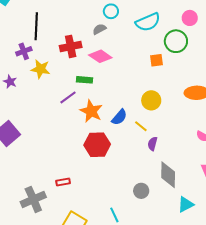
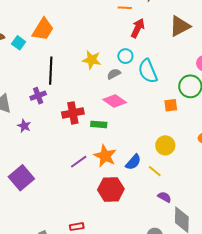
cyan semicircle: (148, 22) -> (148, 71), moved, turned 90
red cross: (71, 46) -> (73, 113), moved
yellow star: (41, 69) -> (92, 60), moved
purple line: (68, 97) -> (79, 162), moved
purple semicircle: (152, 144) -> (164, 197), moved, turned 104

